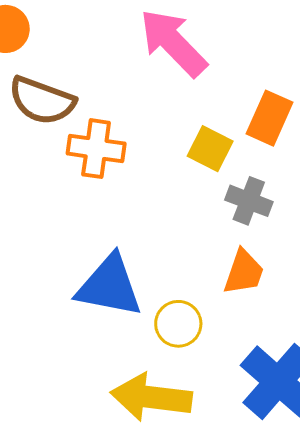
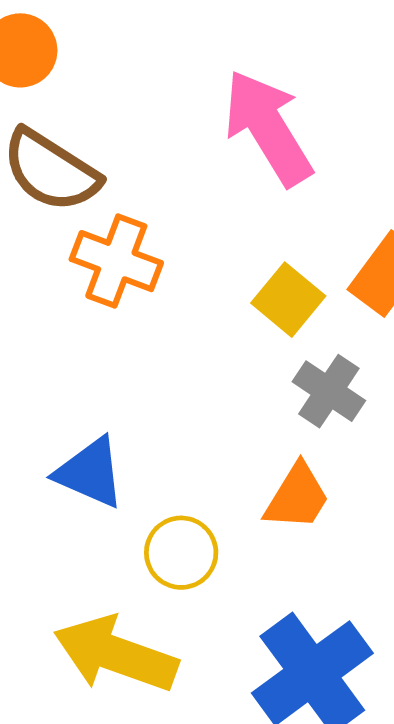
blue triangle: (109, 286) -> (90, 473), size x0.7

